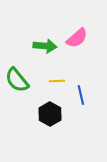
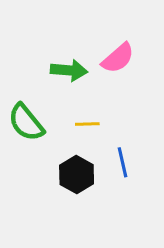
blue line: (81, 95) -> (123, 162), moved

